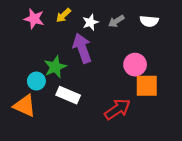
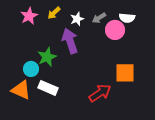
pink star: (34, 19) -> (29, 16), turned 30
pink circle: (135, 65) -> (115, 30), moved
white rectangle: (68, 95) -> (48, 88), moved

